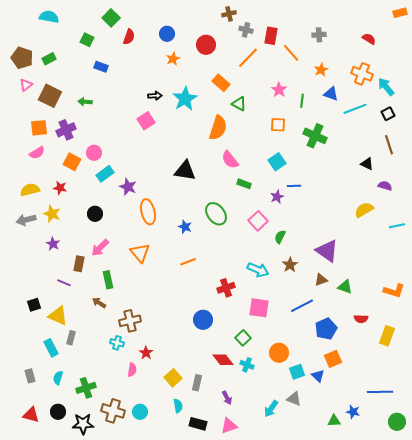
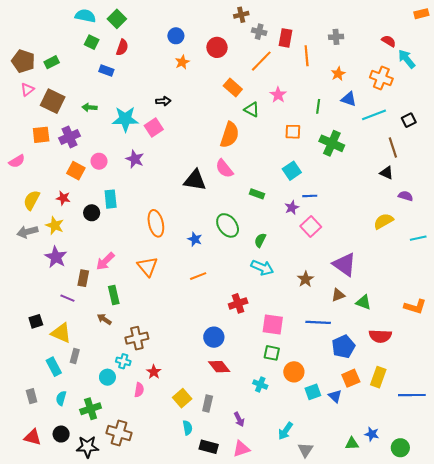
cyan semicircle: (49, 17) -> (85, 16), moved
red semicircle: (129, 37) -> (122, 47), moved
orange line: (291, 53) -> (307, 56), turned 36
cyan arrow: (386, 87) -> (407, 59), moved
pink star: (279, 90) -> (278, 95), moved
cyan star: (185, 99) -> (125, 119), moved, turned 30
brown line: (389, 145) -> (393, 147), moved
pink semicircle: (37, 153) -> (17, 161), moved
pink semicircle: (230, 160) -> (224, 169), moved
cyan rectangle: (105, 174) -> (111, 199), moved, turned -60
purple star: (128, 187) -> (135, 159), moved
yellow semicircle: (30, 190) -> (32, 200), turned -48
black circle: (95, 214) -> (92, 213), moved
pink square: (258, 221) -> (311, 227), moved
green semicircle: (280, 237) -> (260, 240), moved
purple star: (53, 244) -> (56, 257), size x1.5
cyan arrow: (258, 270) -> (262, 268), moved
blue line: (302, 306) -> (318, 322), turned 30
red semicircle: (361, 319) -> (380, 336), size x1.5
yellow rectangle: (387, 336) -> (378, 377), moved
green square: (243, 338) -> (272, 353), moved, turned -35
red diamond: (223, 360) -> (219, 367), moved
blue line: (380, 392) -> (412, 395), moved
gray triangle: (294, 399) -> (305, 450), moved, turned 42
cyan circle: (140, 412) -> (107, 377), moved
green circle: (397, 422) -> (400, 448), moved

